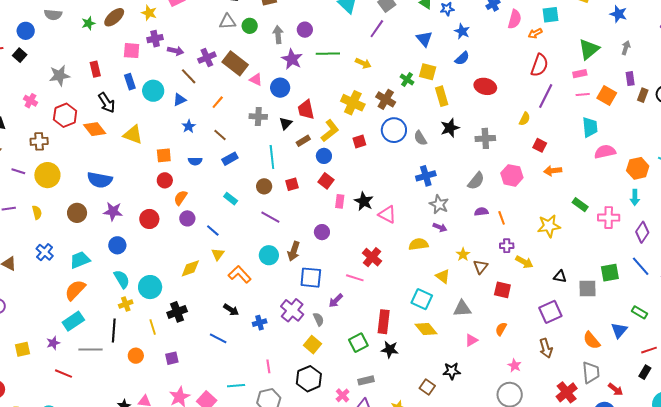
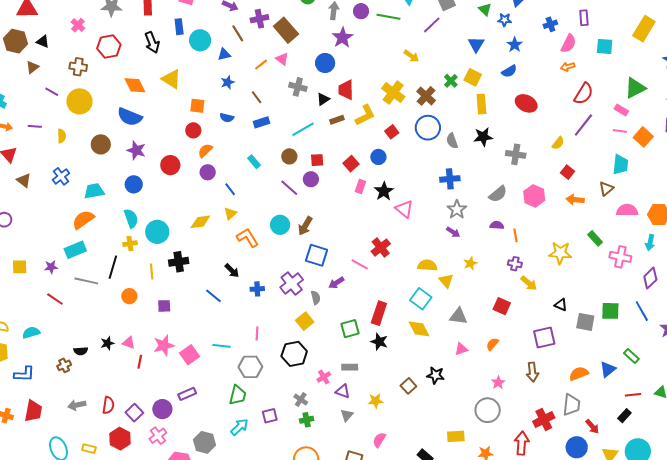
orange arrow: (535, 33) -> (568, 67), moved
green line: (328, 54) -> (388, 17), moved
pink rectangle: (580, 74) -> (621, 110), turned 32
pink triangle: (256, 80) -> (282, 59), moved
orange diamond: (95, 129) -> (135, 85), moved
red square: (359, 142) -> (392, 132), turned -32
pink semicircle: (605, 152) -> (627, 210), moved
blue circle: (324, 156) -> (378, 157), moved
cyan line: (272, 157) -> (303, 129), turned 55
purple circle: (322, 232) -> (311, 179), moved
yellow semicircle: (419, 244) -> (427, 265), moved
brown triangle: (480, 267) -> (606, 189), moved
orange semicircle: (592, 340) -> (579, 374), turned 96

